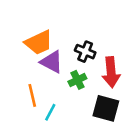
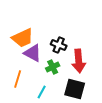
orange line: (32, 95) -> (18, 79), turned 30
cyan line: (50, 112) -> (42, 92), moved

